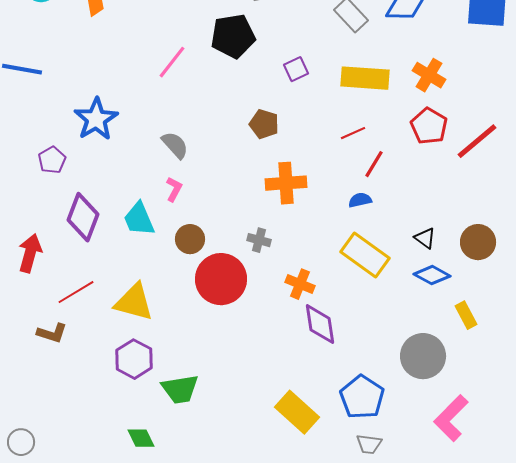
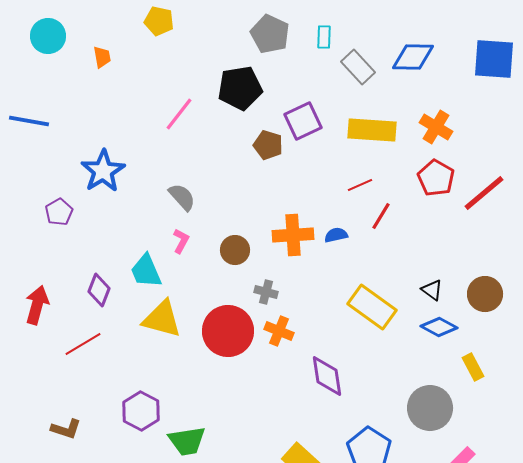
purple square: (296, 69) -> (303, 121), size x1.5
brown pentagon: (264, 124) -> (268, 145), moved
blue semicircle: (360, 200) -> (336, 235), moved
purple diamond: (83, 217) -> (99, 290), moved, size x0.7
brown circle: (190, 239) -> (235, 250), moved
orange cross: (300, 284) -> (279, 331), moved
yellow triangle: (134, 302) -> (162, 319), moved
brown L-shape: (52, 333) -> (66, 429), moved

